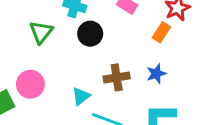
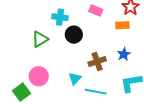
green triangle: (41, 32) -> (40, 39), turned 30
orange rectangle: (161, 32) -> (122, 25), turned 64

